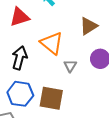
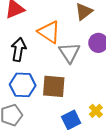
gray triangle: (70, 66) -> (69, 53), size x1.6

